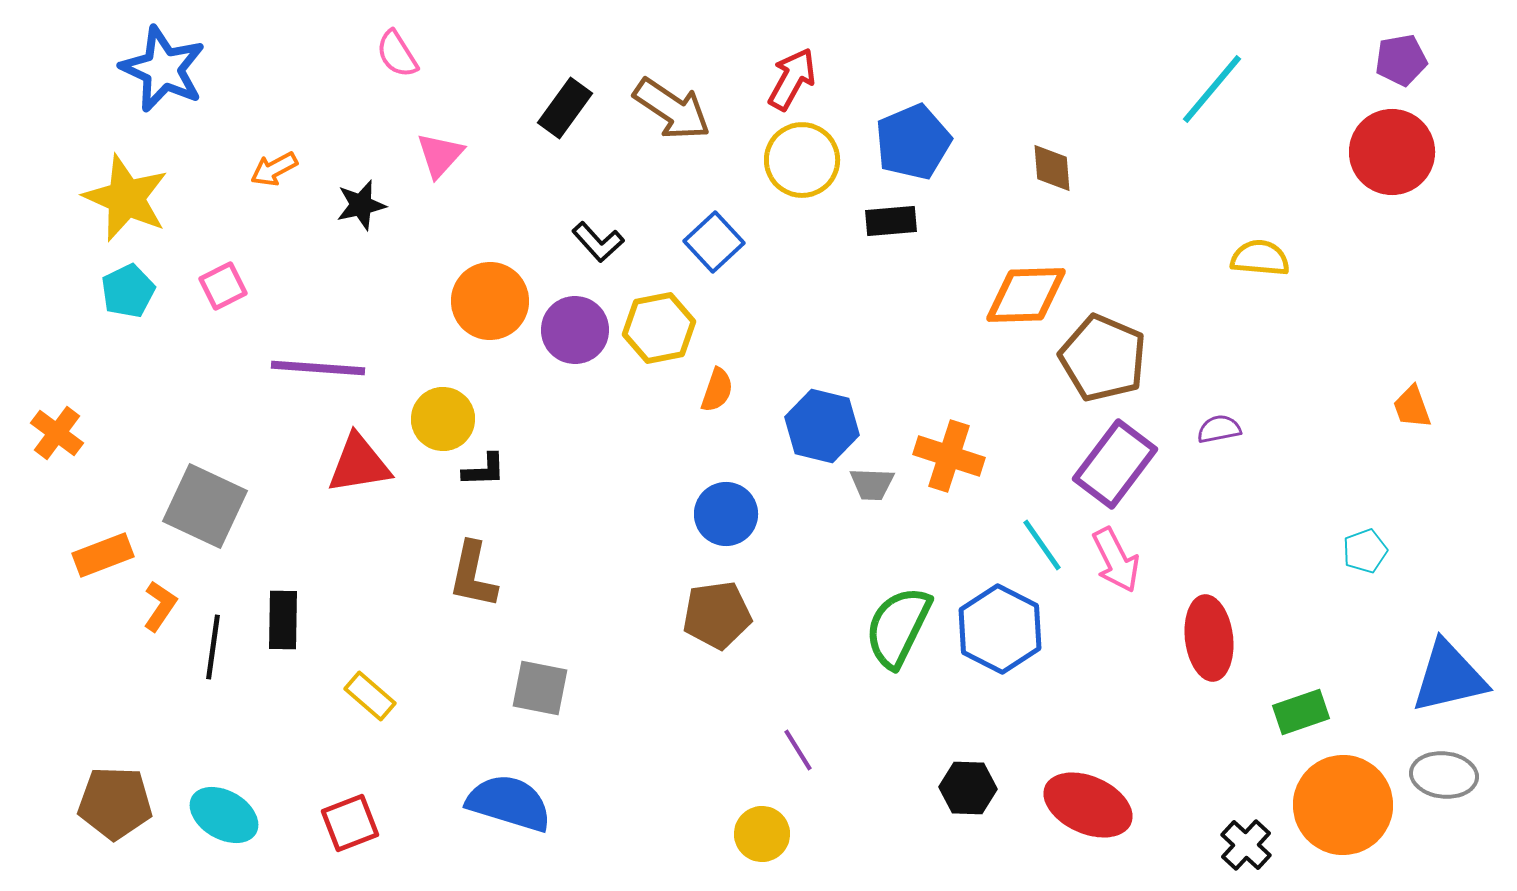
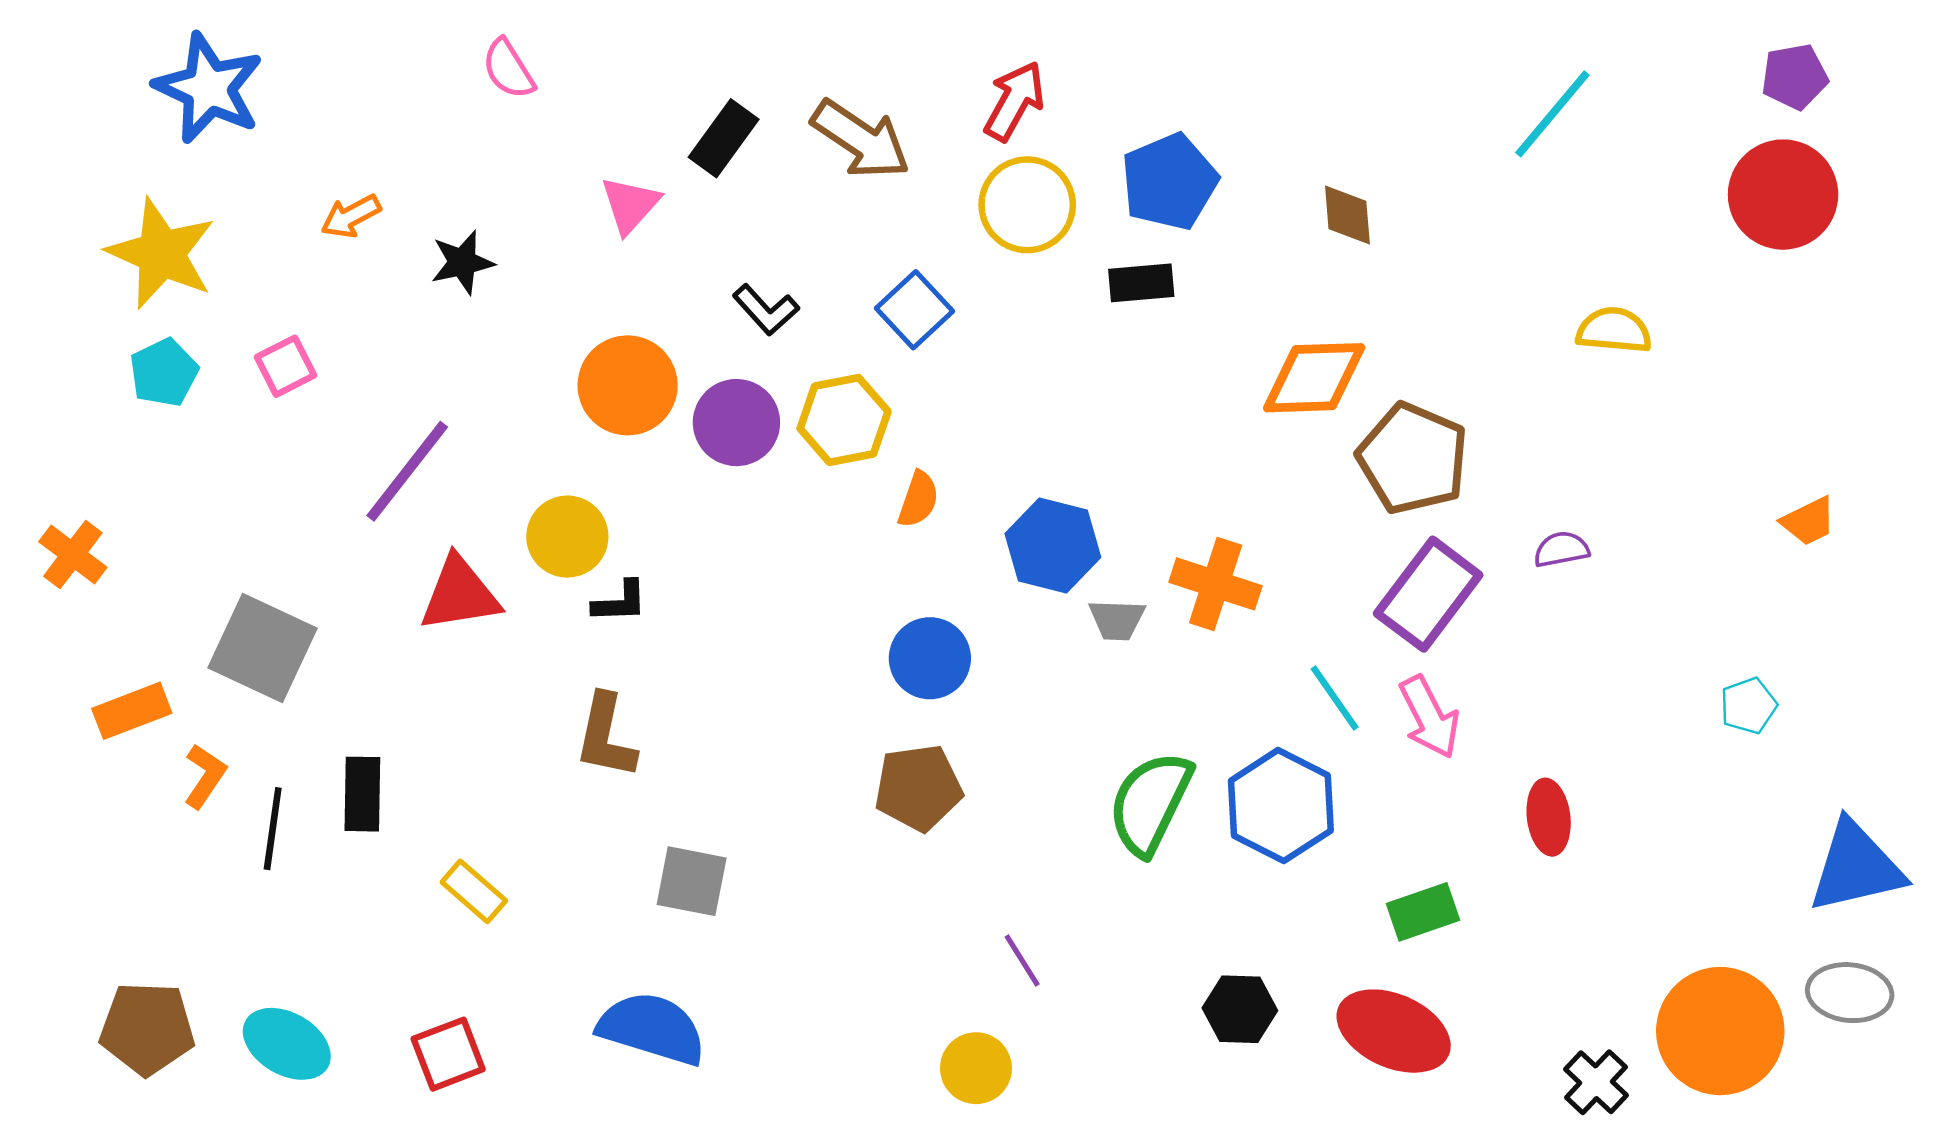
pink triangle: (440, 155) -> (630, 205), moved
purple line: (318, 368) -> (407, 471), turned -56
orange trapezoid: (1412, 407) -> (1809, 521), turned -96
red ellipse: (1209, 638) -> (1549, 817), size x0.7
green rectangle: (1301, 712) -> (1423, 912), moved

